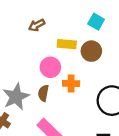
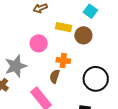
pink circle: (50, 67) -> (39, 43), moved
brown semicircle: (43, 93) -> (55, 76), moved

